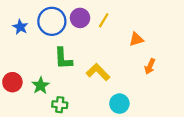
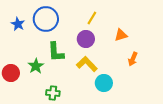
purple circle: (80, 18) -> (86, 39), moved
green star: (41, 86) -> (36, 66), moved
cyan circle: (119, 104) -> (104, 83), moved

